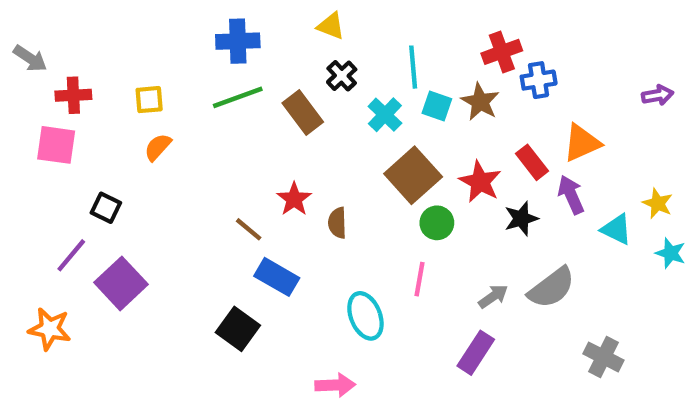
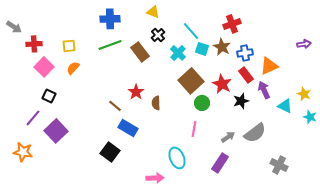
cyan line: (413, 67) -> (191, 31), turned -36
blue cross: (539, 80) -> (245, 53), moved
pink square: (56, 145) -> (44, 67), moved, turned 36
cyan ellipse: (365, 316) -> (177, 158), moved

